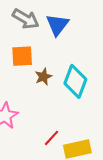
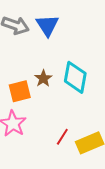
orange square: (22, 56) -> (20, 91), moved

